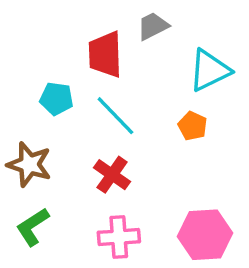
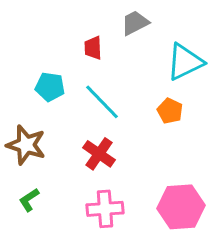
red trapezoid: (105, 54) -> (93, 48), size x0.6
green L-shape: (33, 227) -> (29, 200), size x0.7

